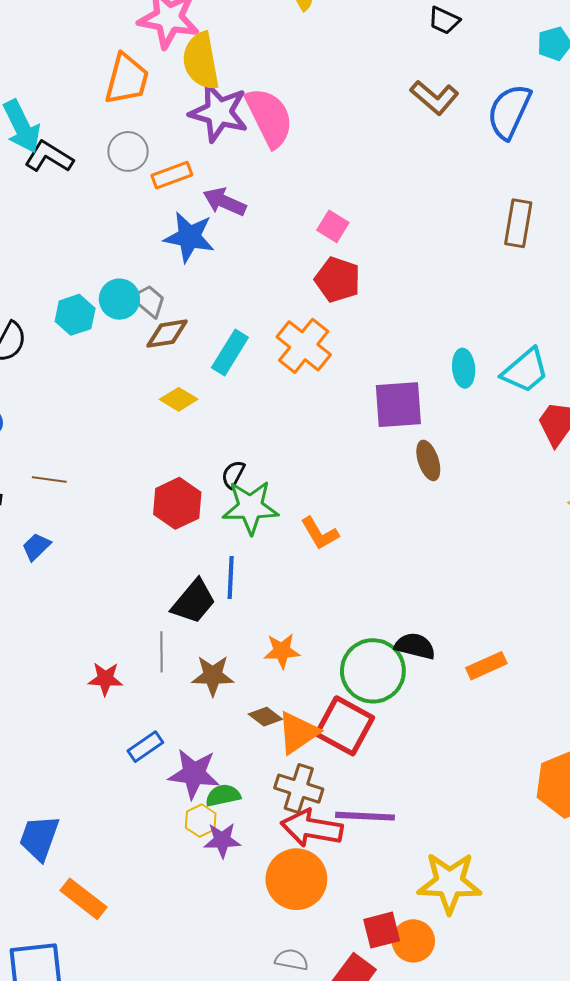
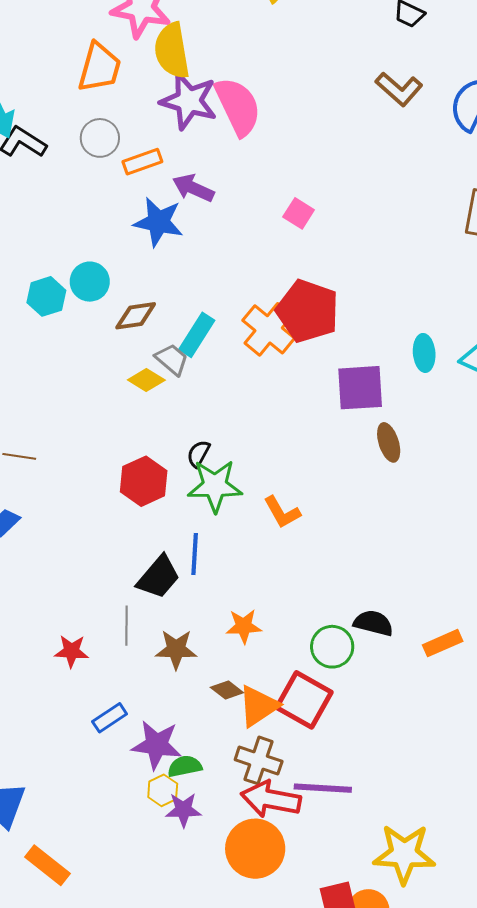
red pentagon: (338, 280) -> (308, 311), moved, size x1.4
gray trapezoid: (149, 301) -> (172, 359), moved
green circle: (373, 671) -> (332, 647), size x0.7

